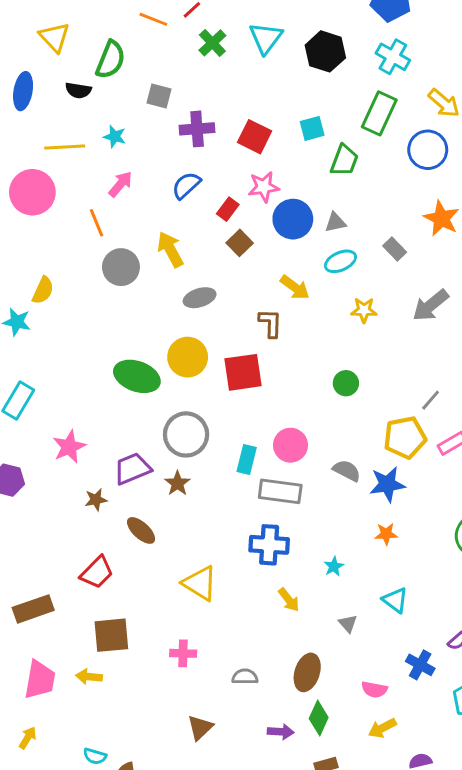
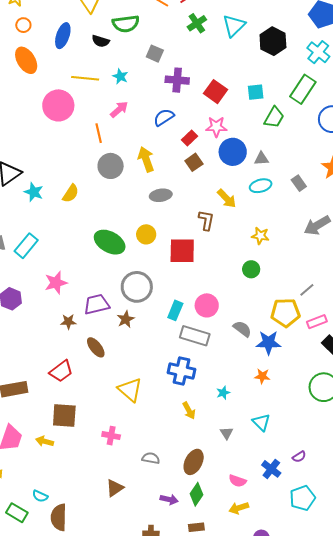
green semicircle: (110, 60) -> (126, 24), turned 52
yellow semicircle: (43, 290) -> (71, 193), moved
yellow star: (364, 310) -> (260, 236), moved
yellow circle: (188, 357) -> (146, 234), size x0.7

